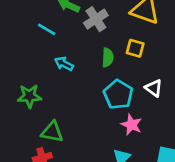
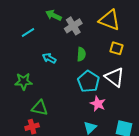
cyan line: (47, 29) -> (28, 33), moved, turned -64
yellow square: (135, 48) -> (117, 48), moved
white triangle: (154, 88) -> (115, 77), size x1.5

